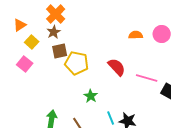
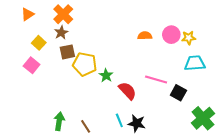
orange triangle: (20, 25) -> (28, 14), moved
red semicircle: (117, 67) -> (127, 91), moved
green star: (91, 96) -> (106, 75), moved

